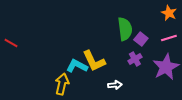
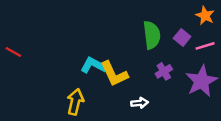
purple square: (141, 39) -> (182, 37), moved
cyan L-shape: (77, 66) -> (93, 65), moved

